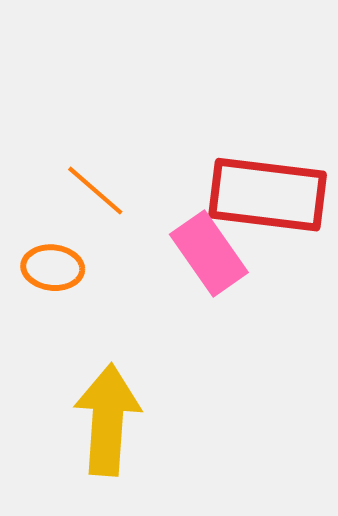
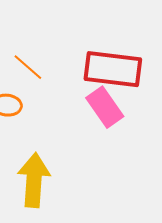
pink rectangle: (209, 253) -> (105, 107), moved

